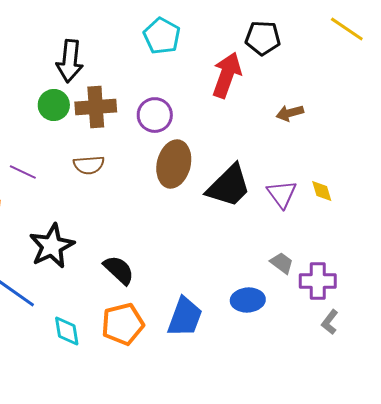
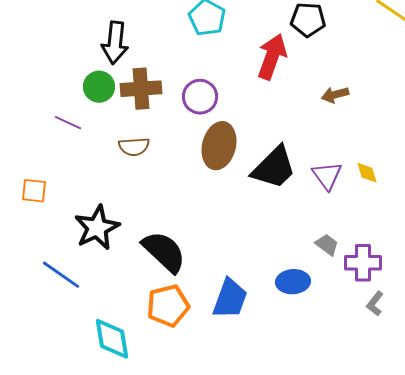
purple line: (23, 172) -> (68, 123), moved
black semicircle: (119, 270) -> (164, 252), size x1.4
cyan diamond: (67, 331) -> (112, 339), moved, size x1.4

